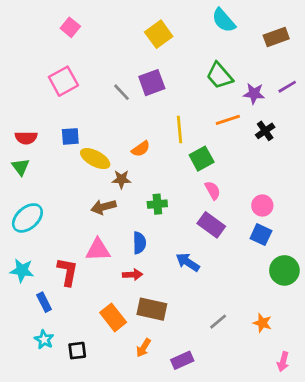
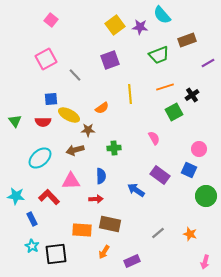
brown rectangle: (276, 37) -> (187, 40), moved
green trapezoid: (220, 76) -> (159, 55), turned -70
gray line: (121, 92) -> (75, 75), moved
purple star: (254, 94) -> (140, 27), moved
red semicircle: (26, 138) -> (43, 122), moved
green square: (202, 159) -> (174, 112), moved
pink circle: (262, 206) -> (199, 149), moved
cyan ellipse: (27, 218) -> (40, 158), moved
purple rectangle: (211, 225) -> (160, 175), moved
red L-shape: (68, 272) -> (49, 197), turned -55
orange rectangle: (113, 317) -> (82, 230), turned -48
black square: (77, 351) -> (56, 254), size x1.6

